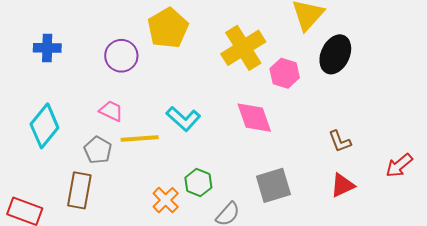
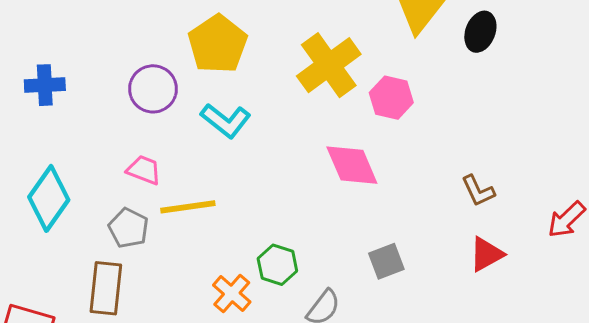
black ellipse: (335, 54) -> (480, 32), moved, size x0.7
cyan L-shape: (183, 119) -> (226, 121), moved
gray square: (273, 185) -> (386, 261), size x0.7

